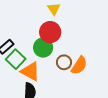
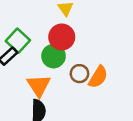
green square: (16, 59) -> (18, 41), moved
orange triangle: (30, 71) -> (39, 85), turned 30

